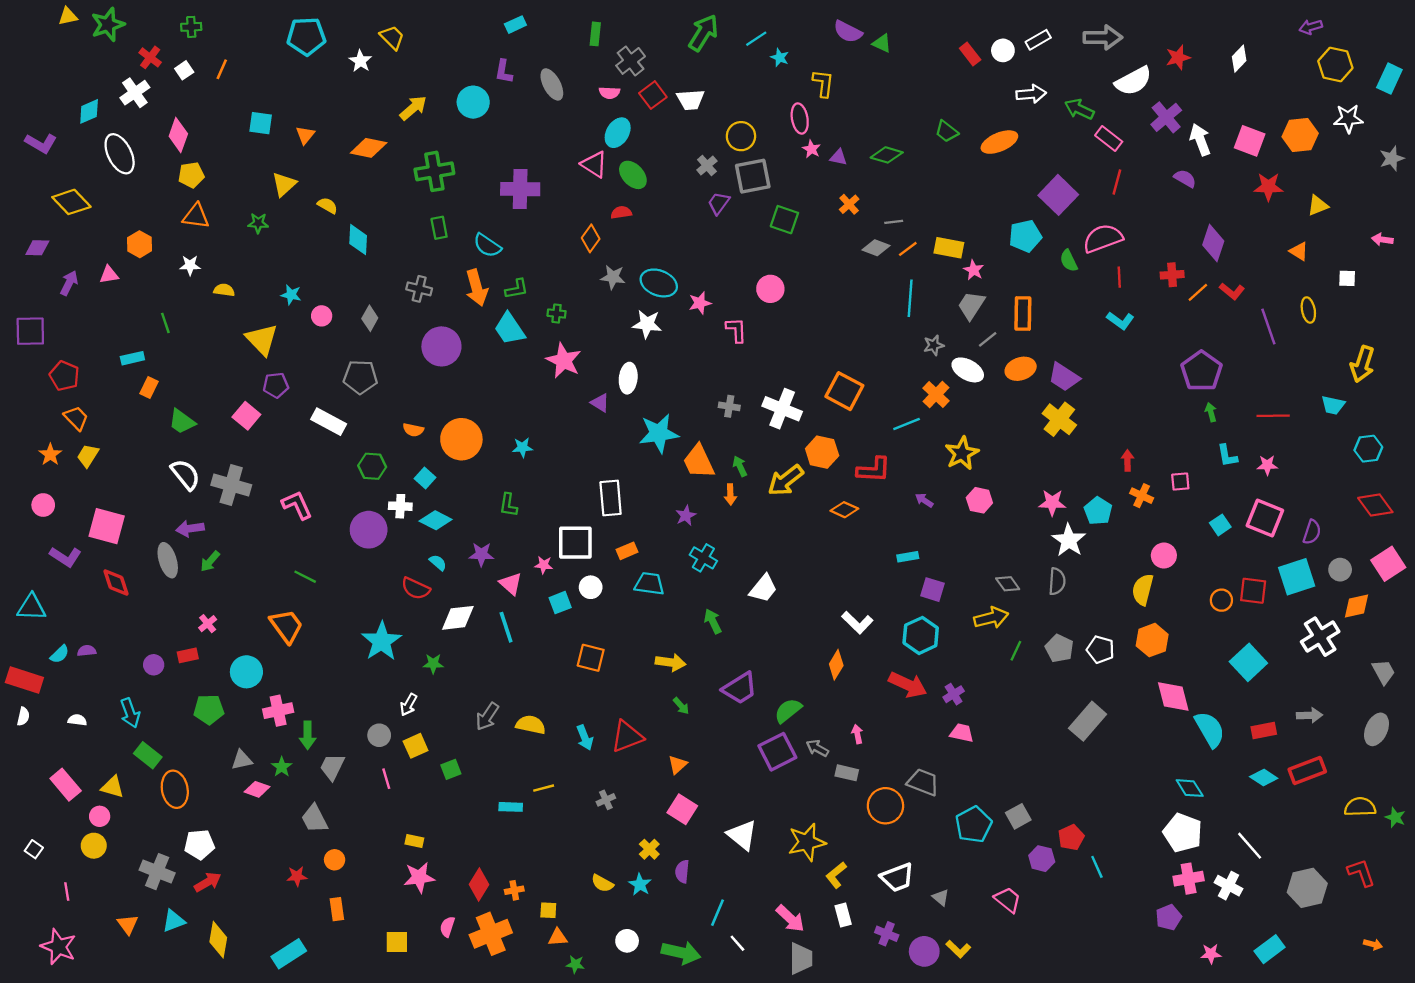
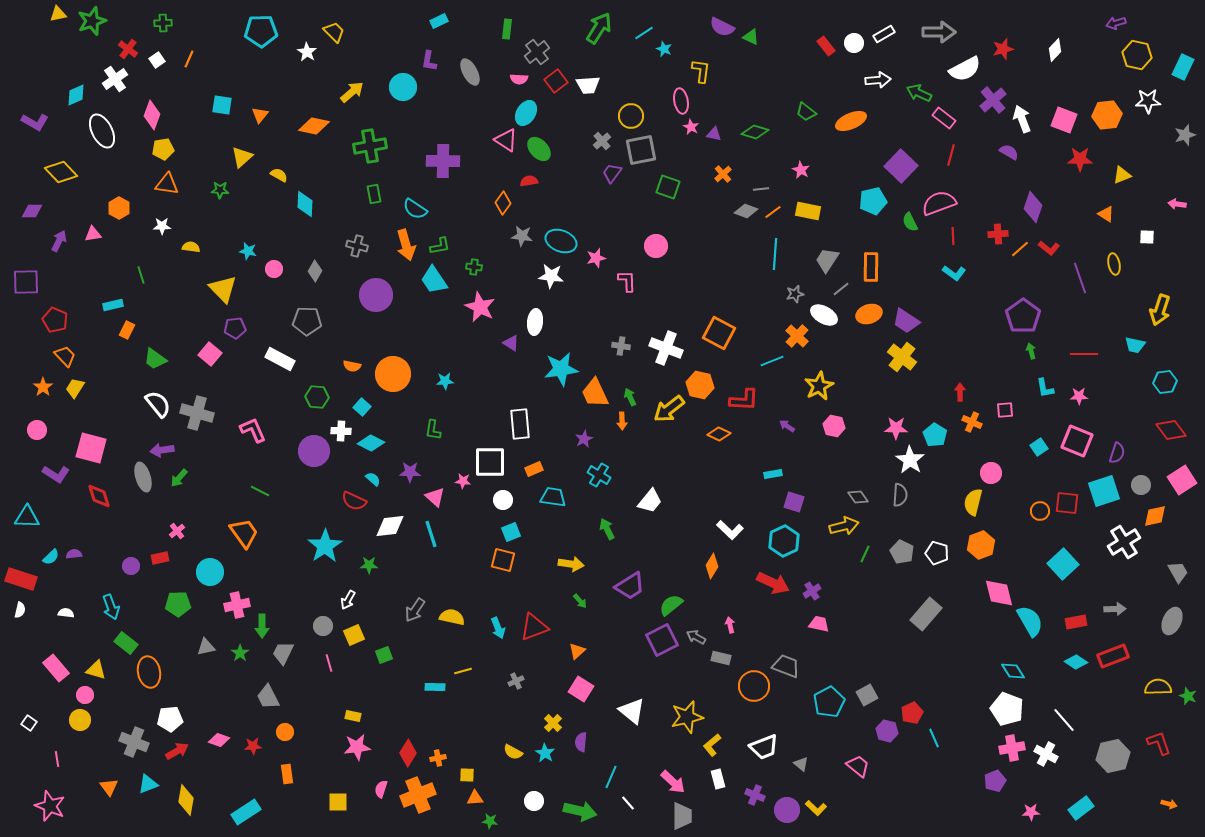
pink star: (974, 270) -> (801, 170), moved
cyan square: (560, 603) -> (511, 532), moved
pink diamond: (257, 789) -> (219, 740), moved

